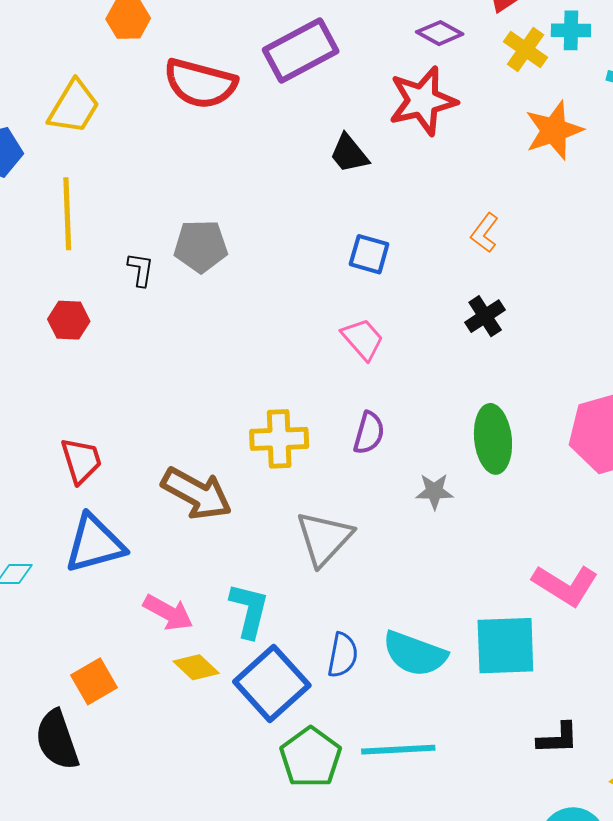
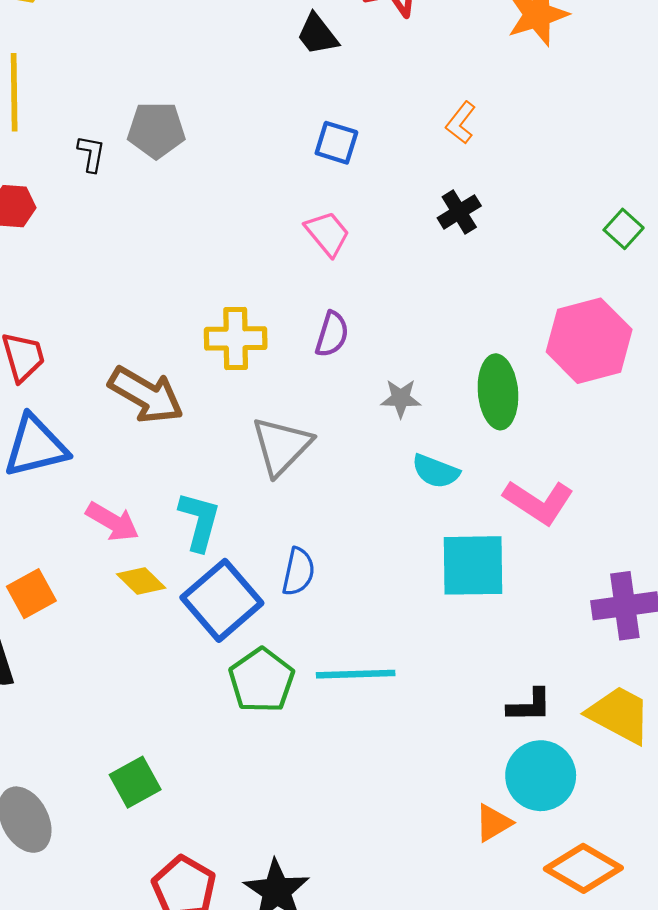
green ellipse: (493, 439) -> (498, 392), moved
cyan semicircle: (415, 654) -> (436, 471), moved, size x0.7
black L-shape: (558, 738) -> (530, 706), moved

